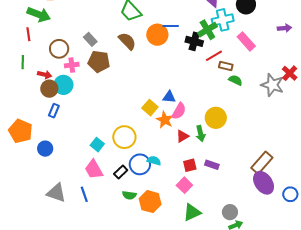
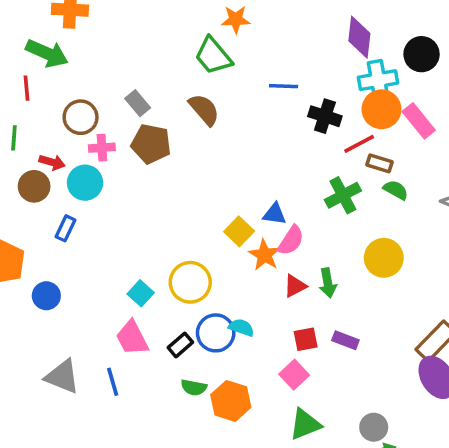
green cross: (207, 30) -> (343, 195), moved
orange circle: (157, 35) -> (381, 109), moved
brown circle: (49, 89) -> (34, 186), moved
yellow circle: (216, 118) -> (384, 258), moved

